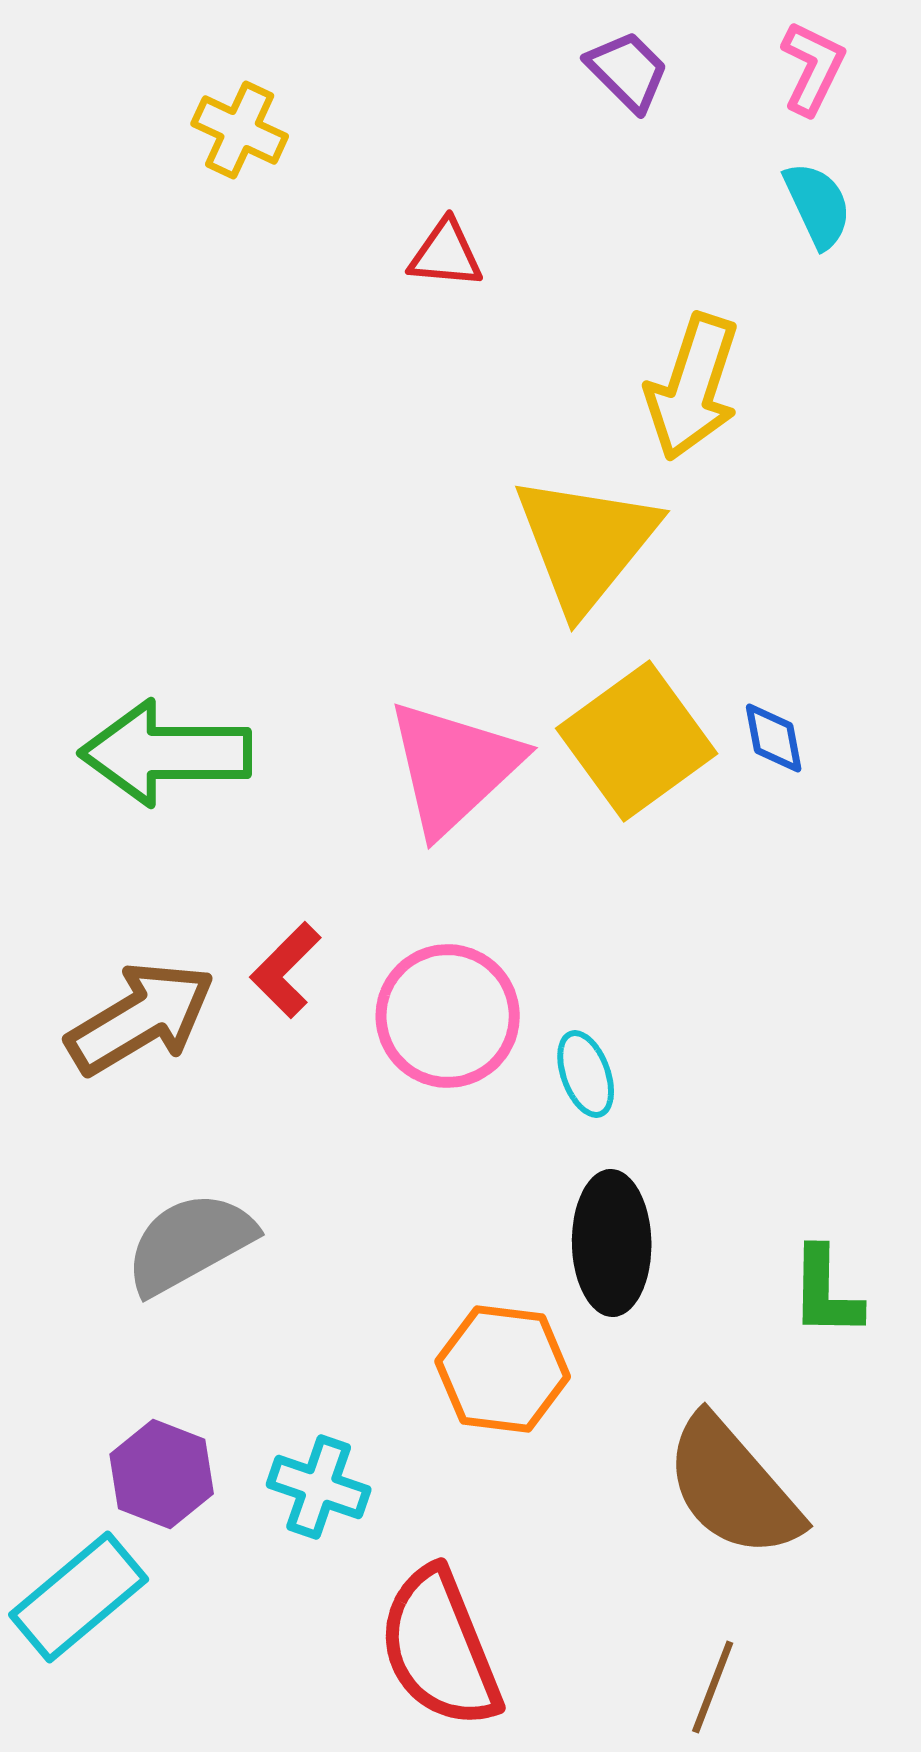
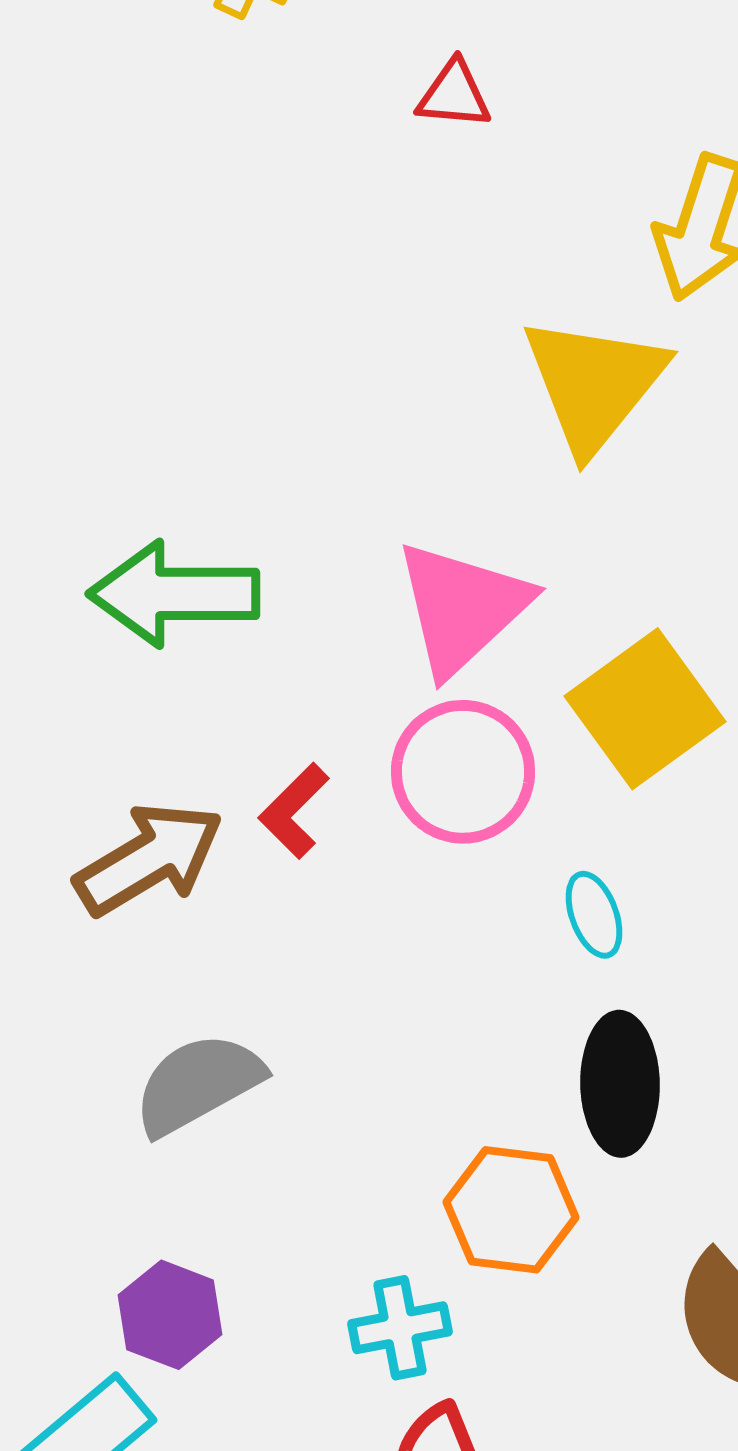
yellow square: (637, 741) -> (645, 709), moved
pink circle: (448, 1016) -> (463, 772), moved
cyan cross: (319, 1487) -> (400, 1328), moved, turned -30

